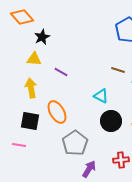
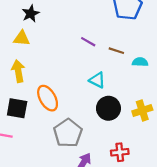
purple line: (61, 72) -> (88, 42), moved

